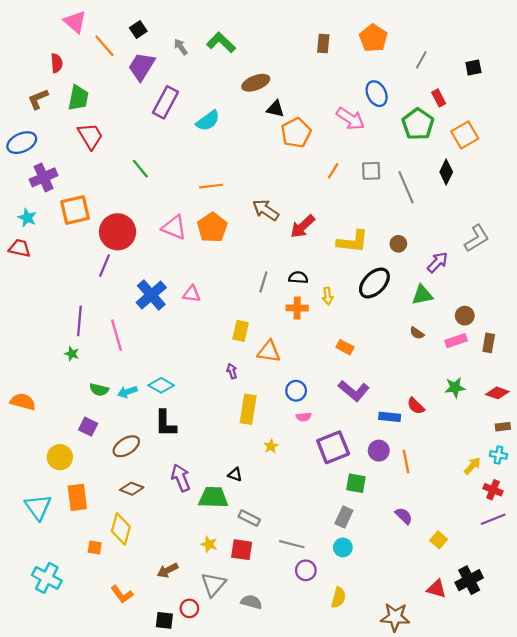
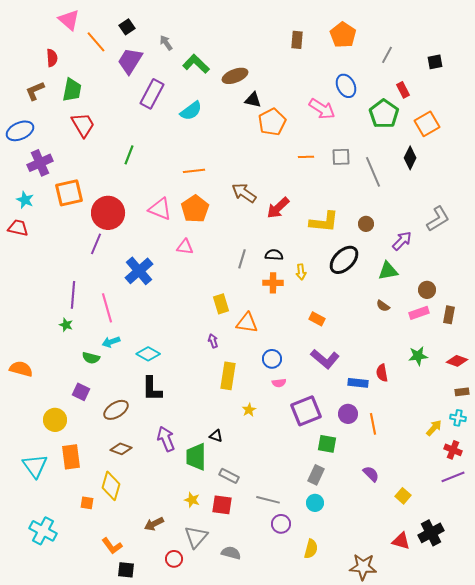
green L-shape: (221, 42) -> (196, 64), moved
green line: (140, 169) -> (129, 155), turned 60
orange line: (333, 171) -> (306, 157), turned 56
pink triangle: (192, 294) -> (185, 247), moved
yellow rectangle: (241, 331) -> (221, 304), turned -30
cyan arrow: (127, 392) -> (111, 342), moved
red semicircle: (416, 406) -> (382, 373), turned 36
green trapezoid: (213, 497) -> (196, 457), turned -92
black square: (164, 620) -> (126, 570), moved

